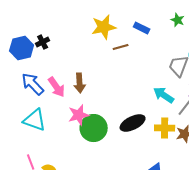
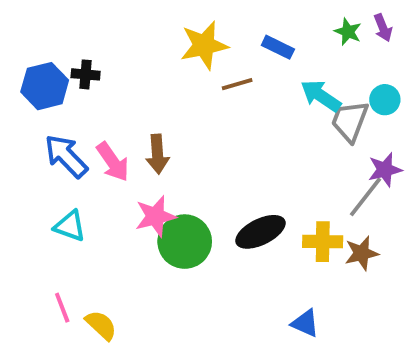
black cross: (43, 42) -> (86, 74), turned 32
cyan arrow: (164, 95) -> (321, 96), moved
cyan triangle: (35, 120) -> (70, 226), size x0.7

